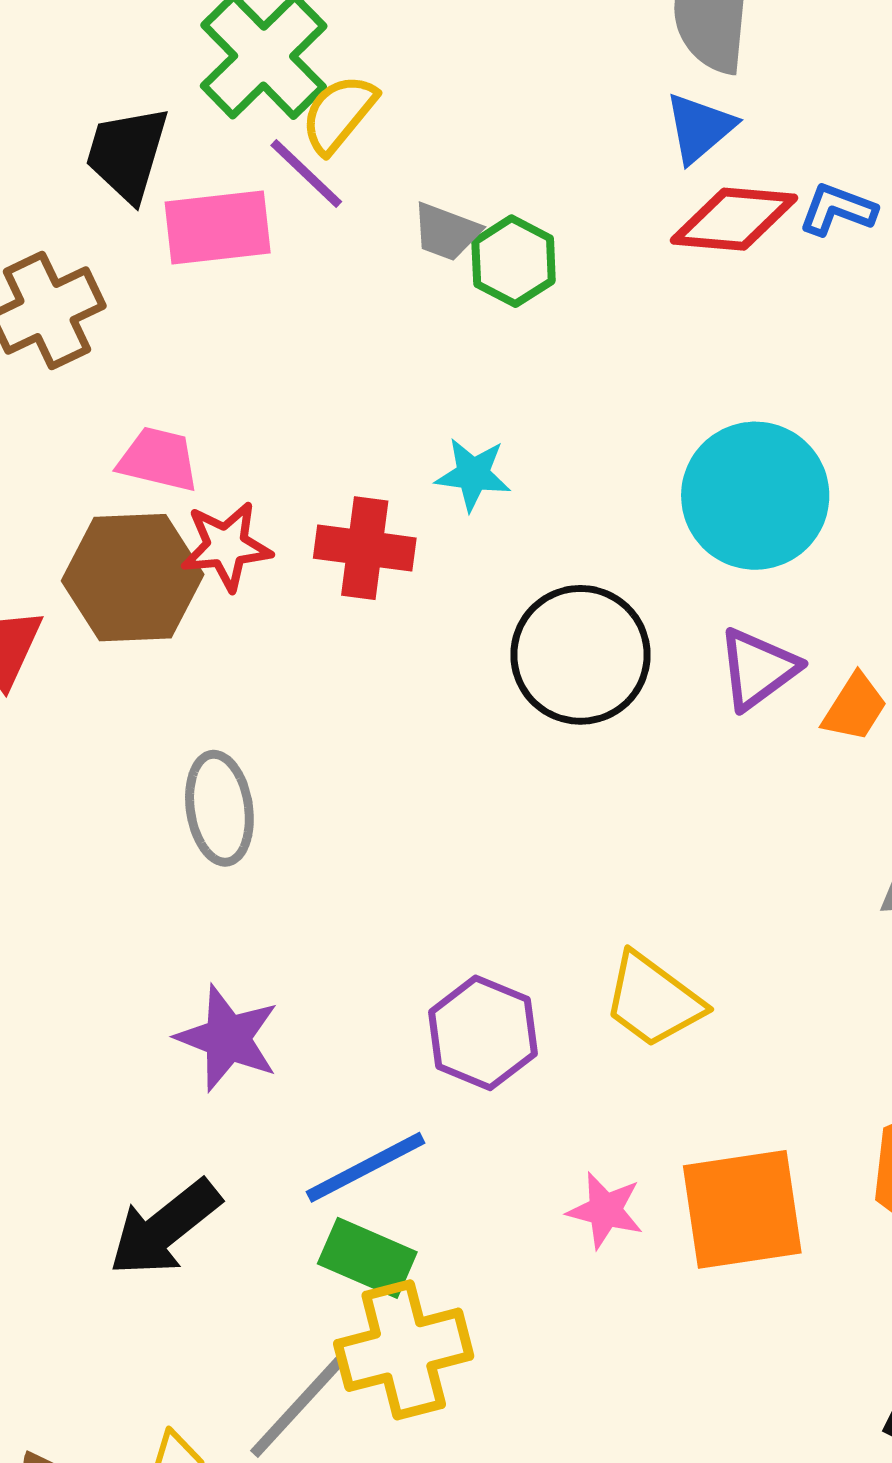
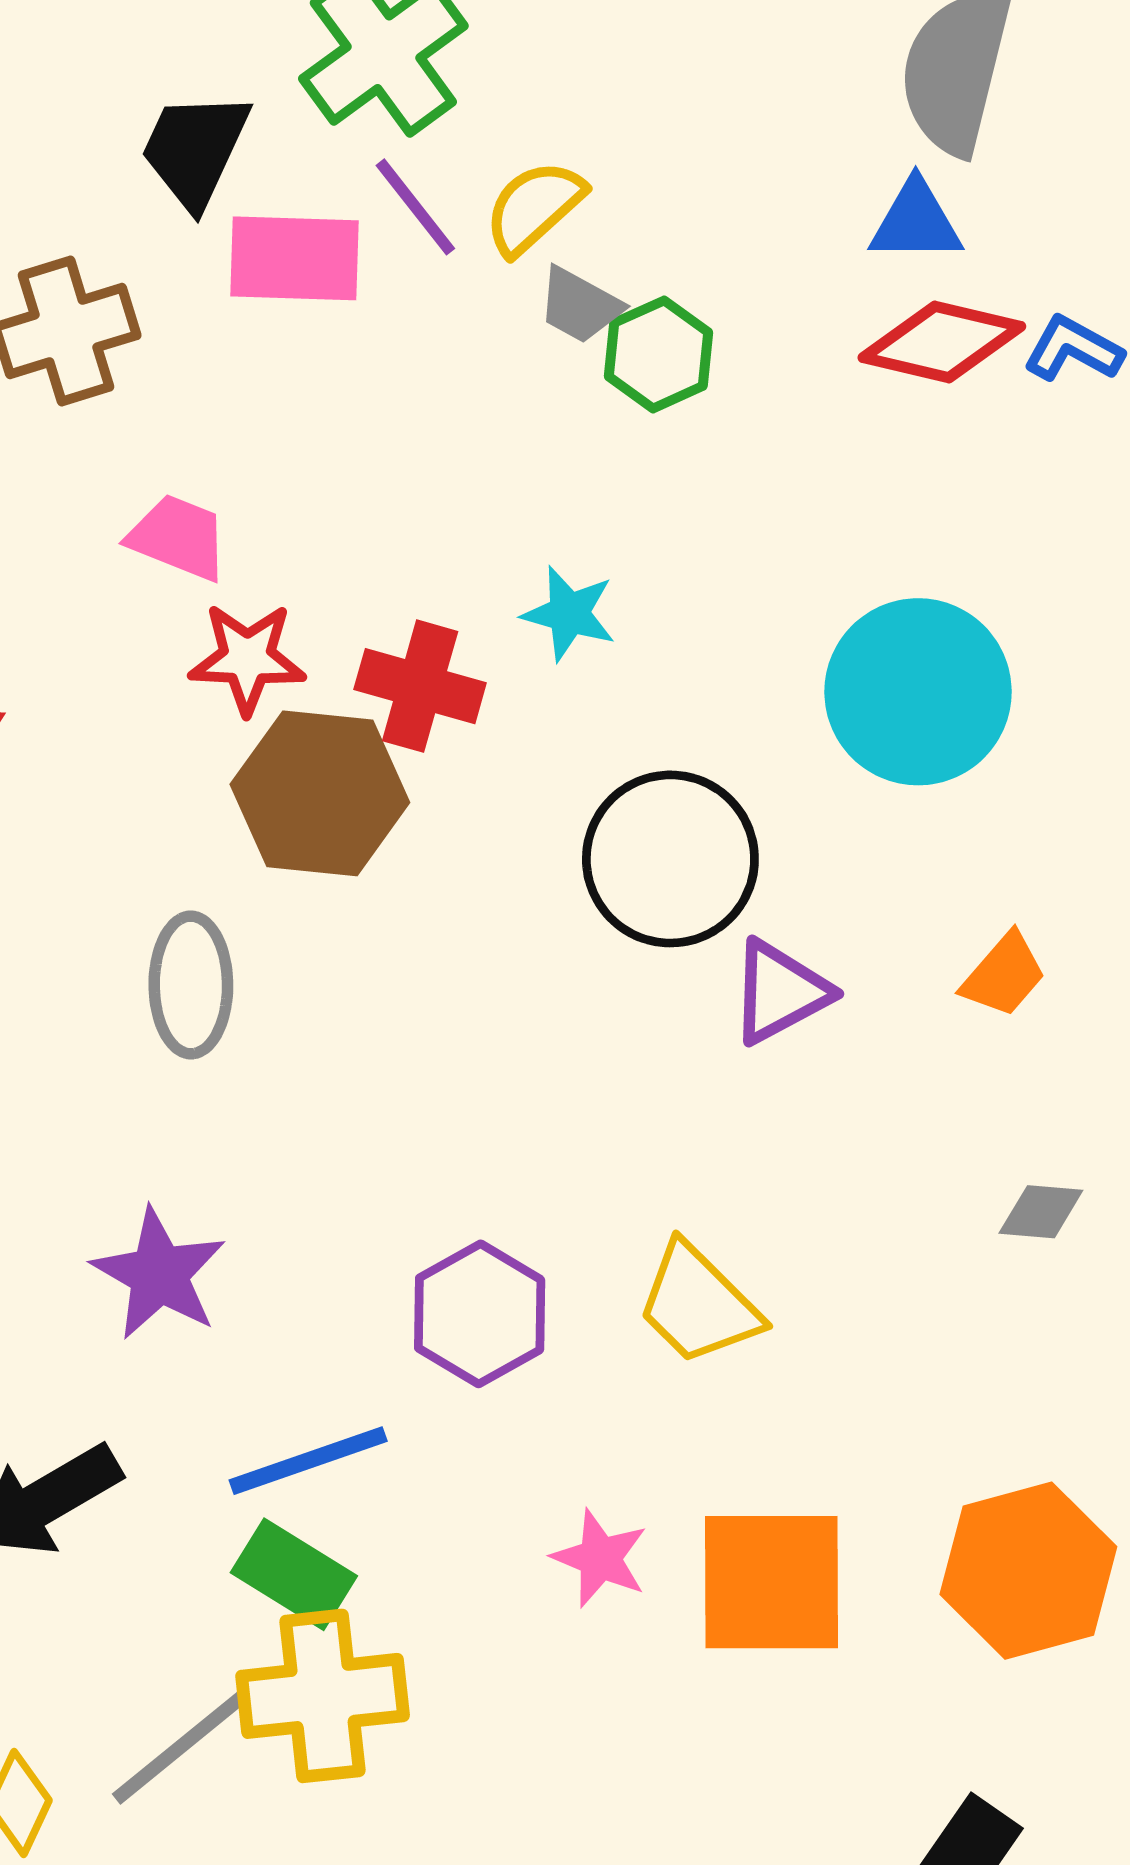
yellow semicircle: (339, 114) -> (534, 207), moved
blue triangle: (700, 128) -> (916, 222), turned 32
brown hexagon: (133, 578) -> (320, 793), moved
purple triangle: (758, 669) -> (780, 992), moved

